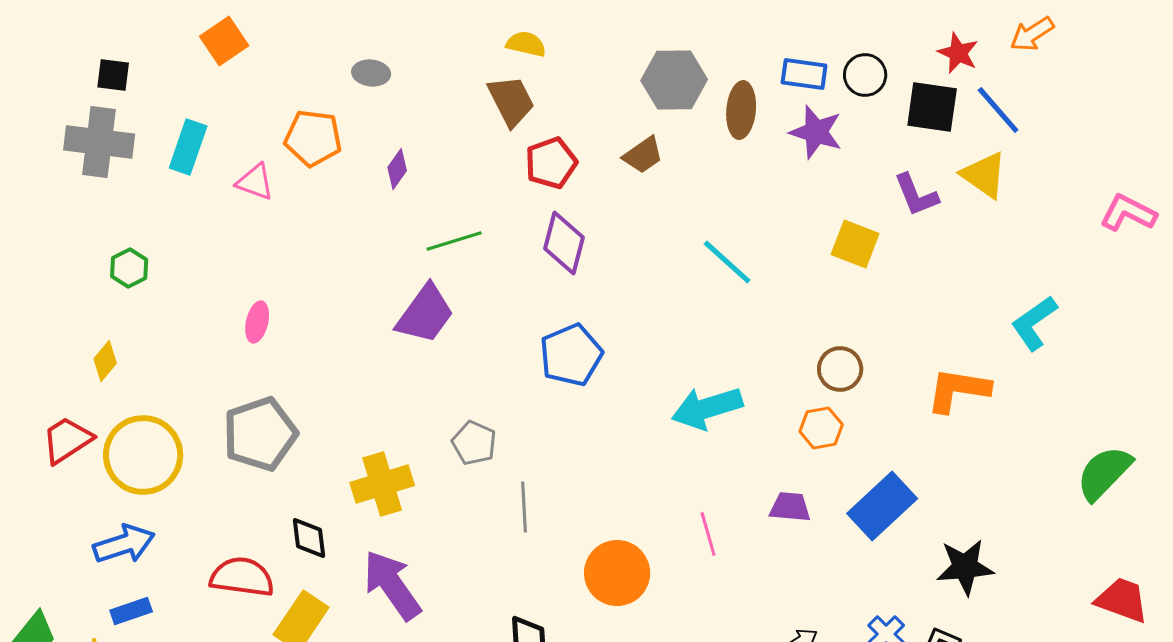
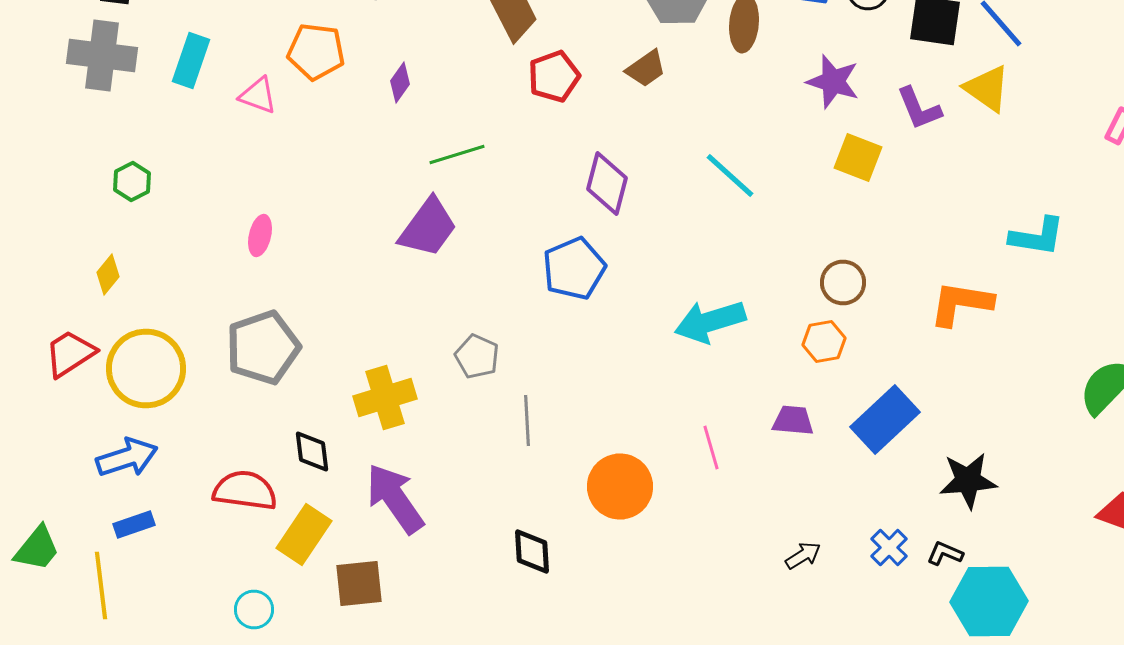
purple star: (816, 132) -> (833, 82), moved
purple diamond: (564, 243) -> (607, 184), moved
cyan L-shape: (1034, 323) -> (1037, 236), turned -136

